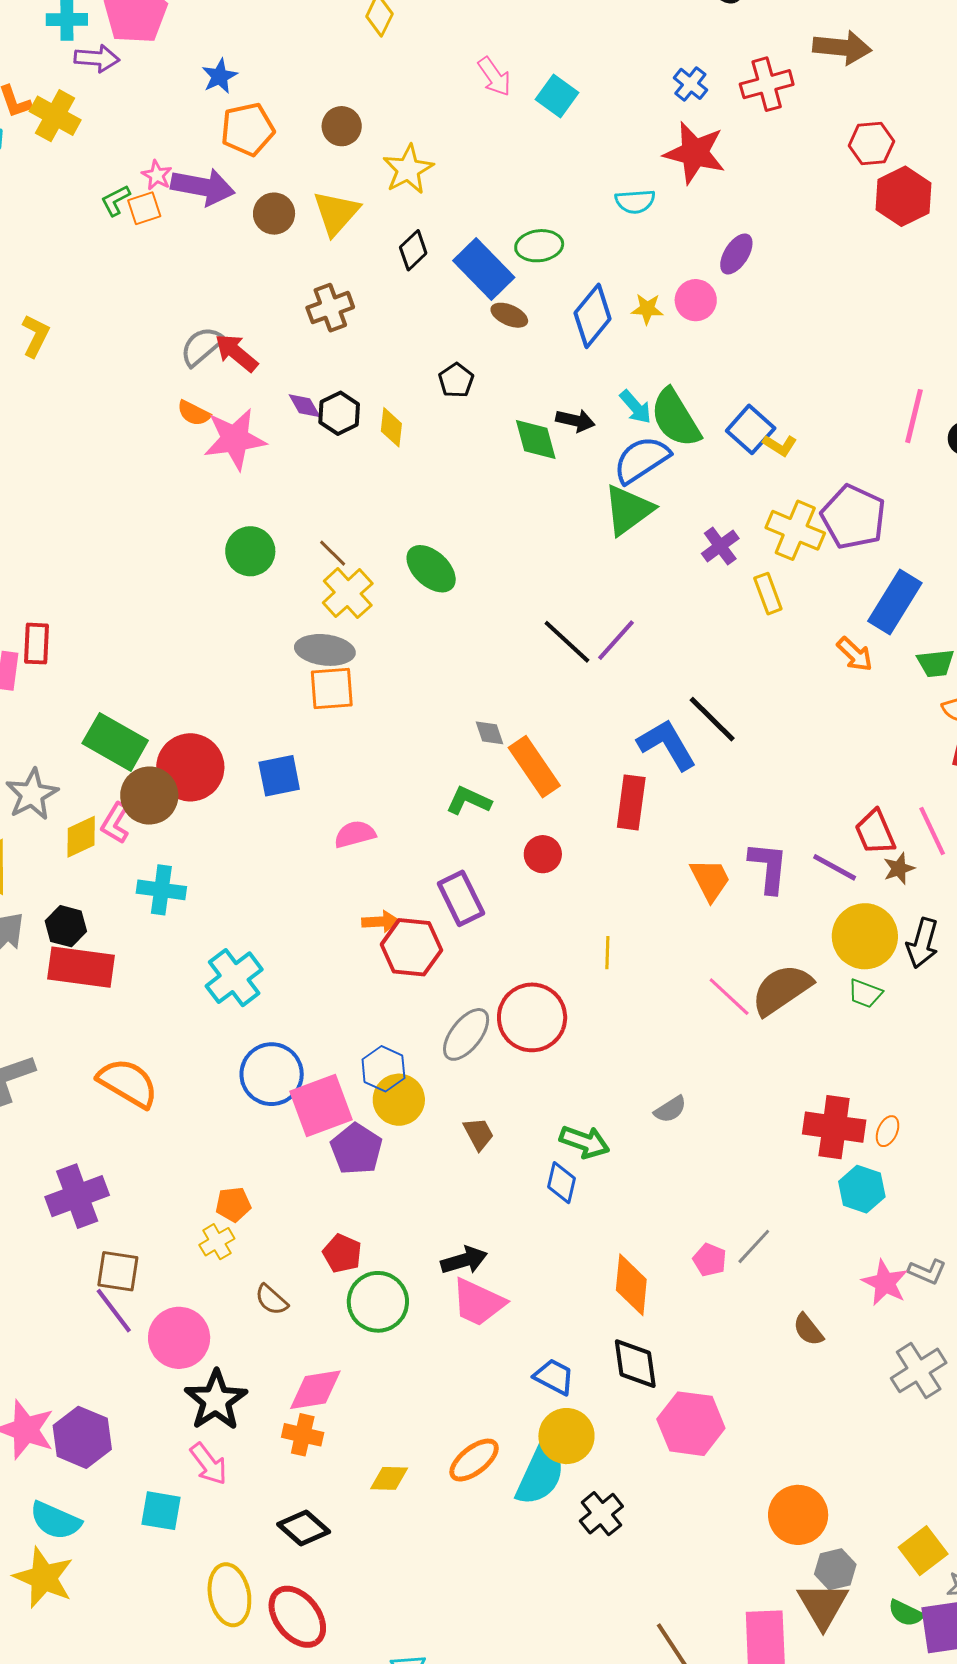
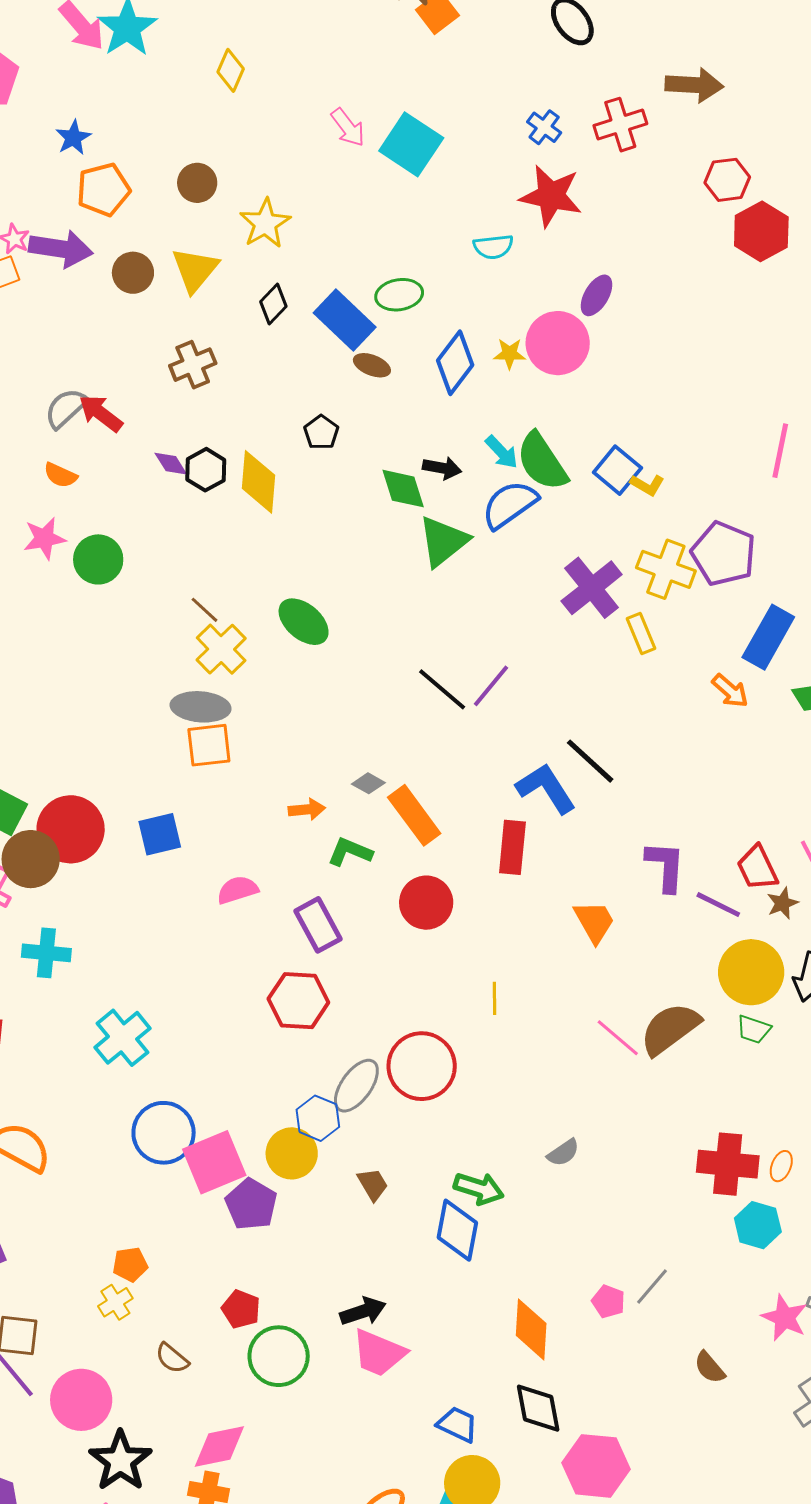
cyan square: (557, 96) -> (411, 144), size x1.5
pink circle: (696, 300) -> (558, 343), size x1.5
yellow diamond: (391, 427) -> (258, 482), size x1.6
pink star: (235, 439) -> (44, 538), moved, size x0.7
green triangle: (628, 510) -> (443, 541), moved
purple cross: (720, 546) -> (592, 588), size x1.6
green circle: (250, 551) -> (98, 559), moved
gray diamond: (490, 733) -> (368, 783), turned -40
red circle: (543, 854) -> (426, 903), size x1.4
purple L-shape: (768, 867) -> (666, 866), moved
purple rectangle: (461, 898) -> (318, 925), moved
orange arrow: (380, 922) -> (307, 809), moved
blue hexagon: (383, 1069) -> (318, 1118), moved
blue diamond: (561, 1183) -> (457, 1230), size x1.5

